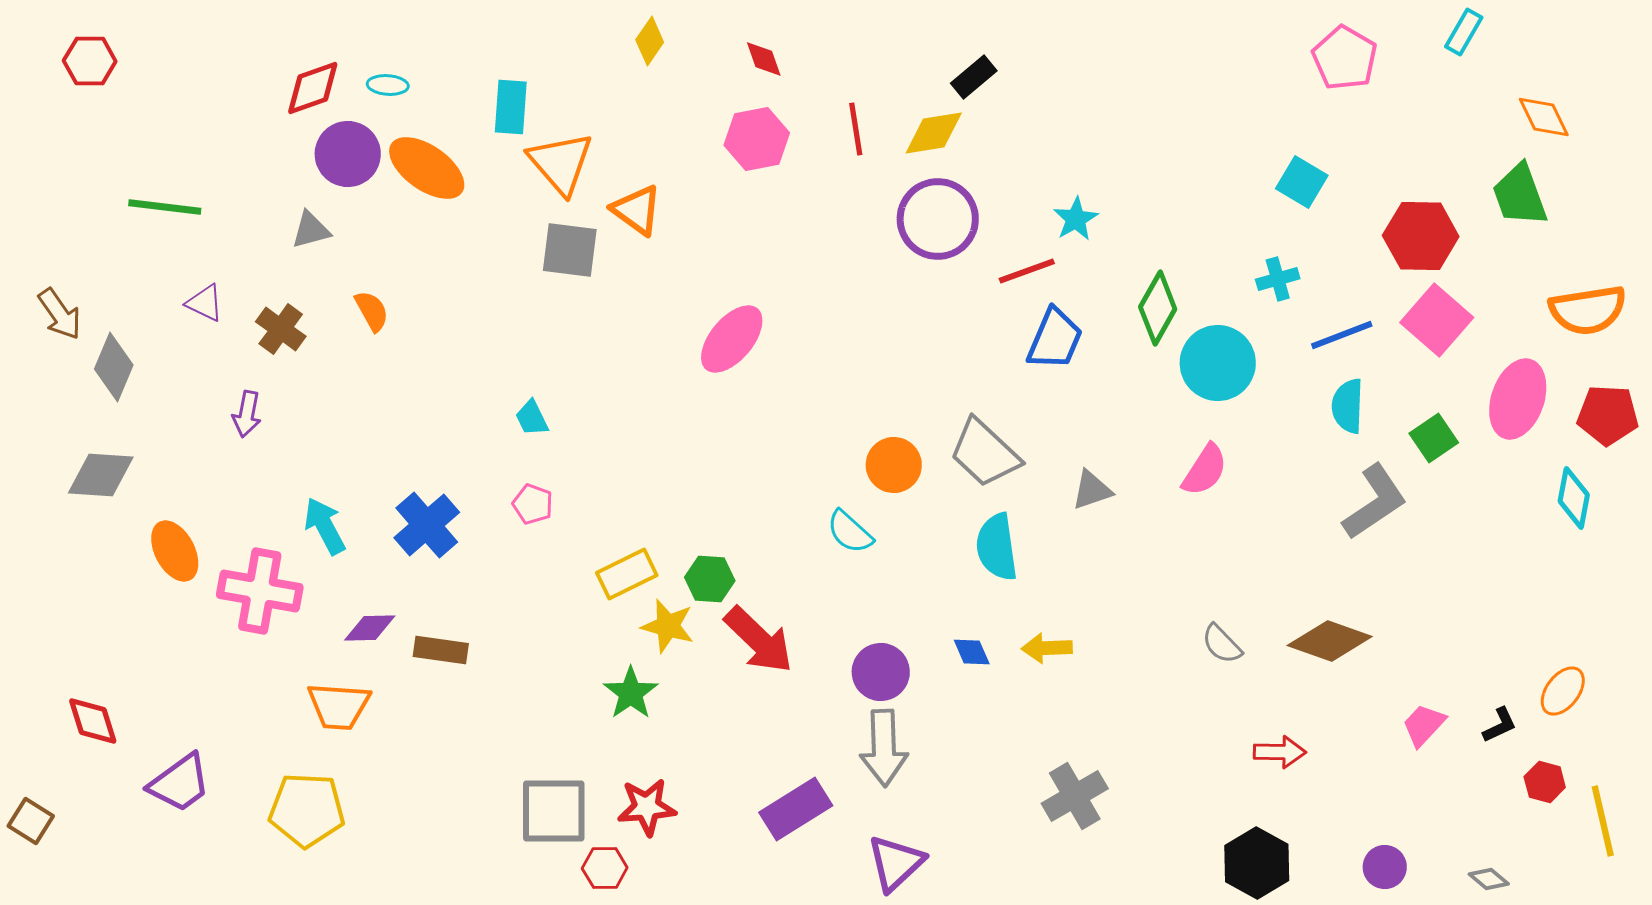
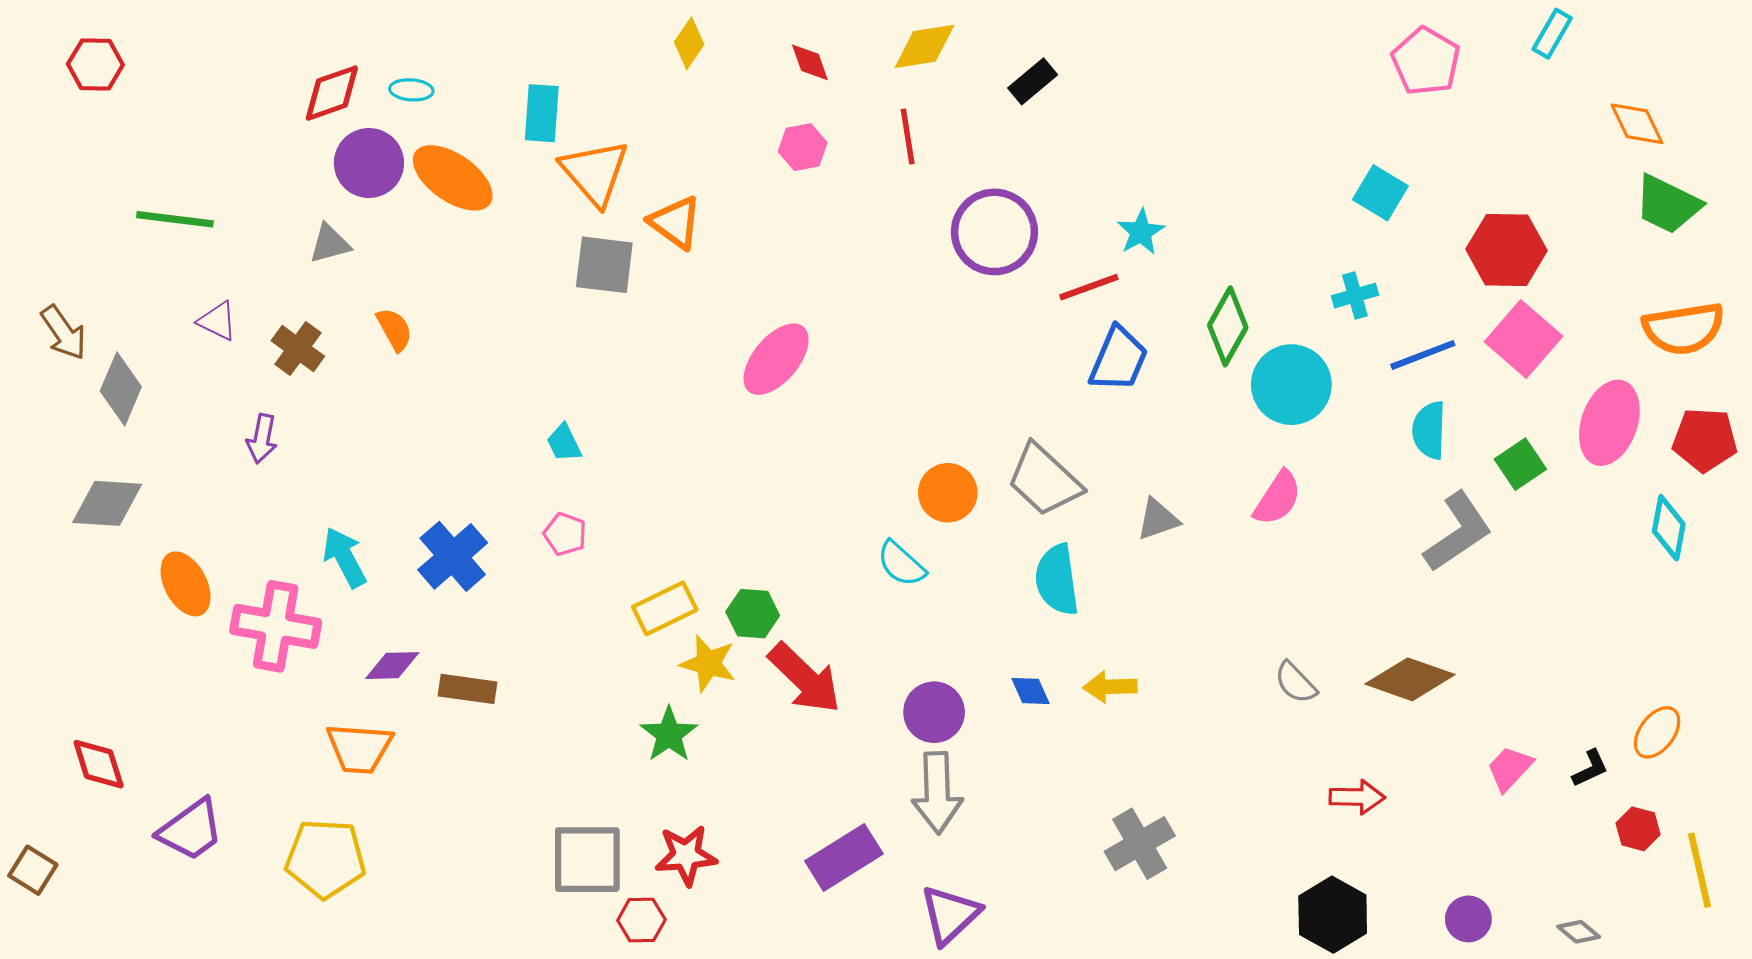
yellow diamond: (934, 133) -> (924, 46), moved
pink hexagon: (757, 139) -> (803, 147), size x0.7
green trapezoid: (1520, 195) -> (1668, 204), moved, turned -44

